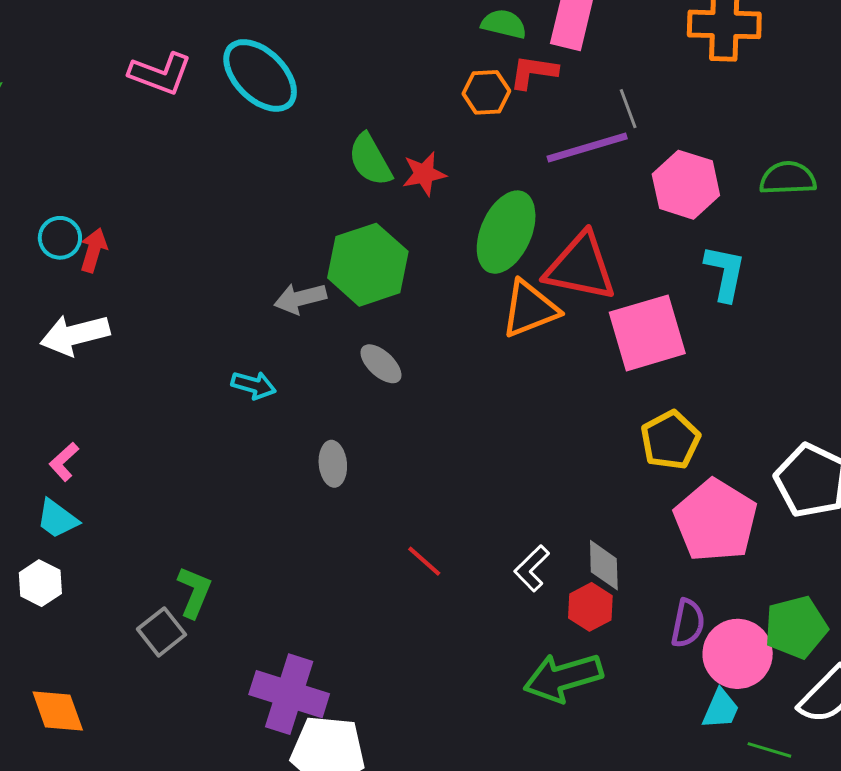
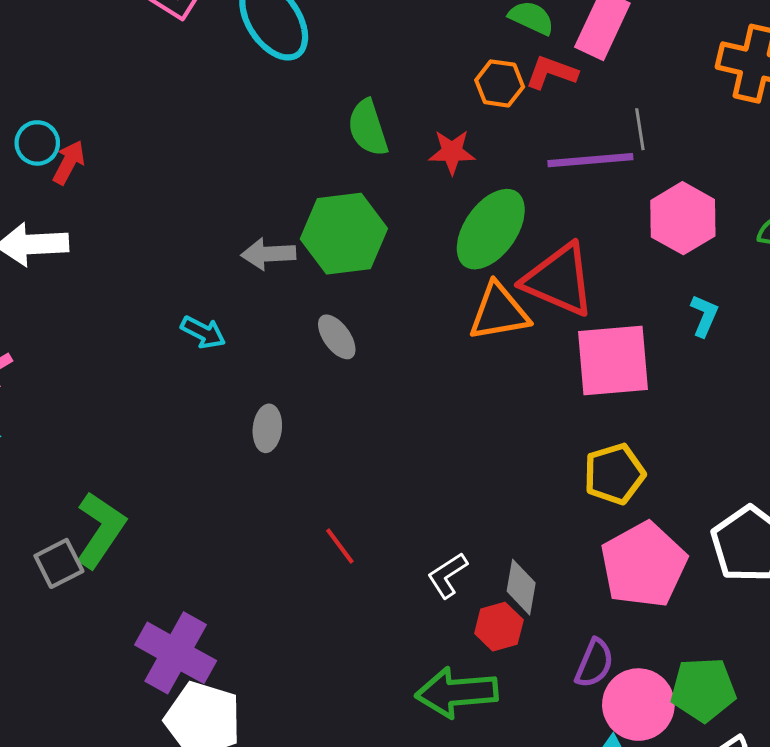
red star: (424, 174) -> (452, 152), moved
cyan L-shape: (725, 273) -> (704, 316), size x0.7
green L-shape: (194, 592) -> (100, 530), size x1.4

